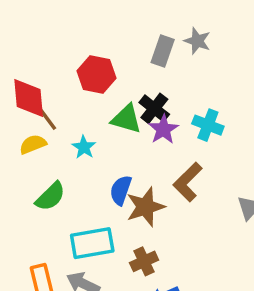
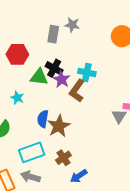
brown L-shape: (188, 182) -> (77, 91), moved

